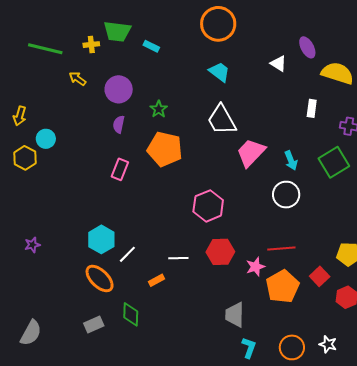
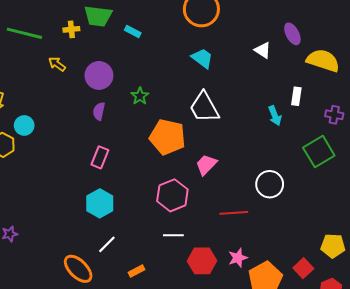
orange pentagon: (165, 149) -> (167, 137), moved
pink trapezoid: (251, 153) -> (206, 165), moved, size x0.7
cyan arrow: (291, 160) -> (275, 116), moved
pink hexagon: (208, 206) -> (172, 195), moved
cyan hexagon: (101, 239) -> (100, 203), moved
red line: (281, 249) -> (234, 213), moved
red hexagon: (220, 252) -> (202, 261), moved
white line: (178, 258) -> (173, 235), moved

